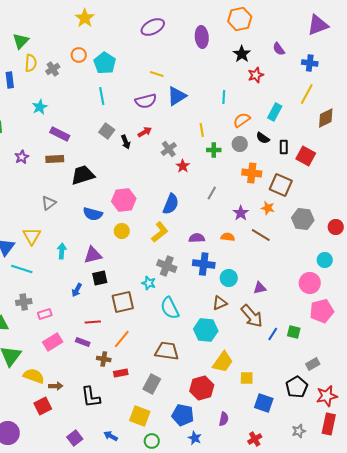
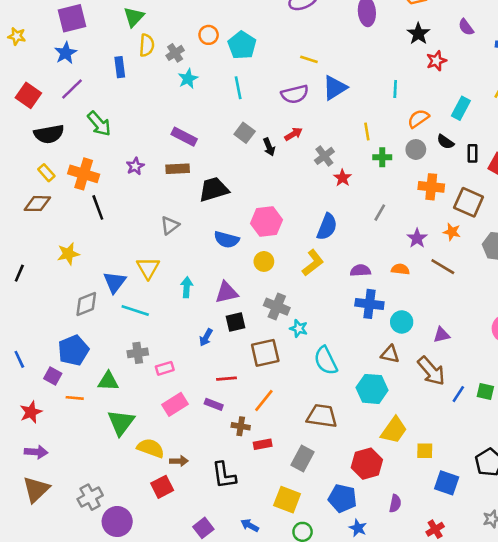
cyan star: (40, 107) -> (188, 79), moved
gray cross: (167, 266) -> (277, 307), moved
brown triangle: (220, 303) -> (390, 354), turned 35

